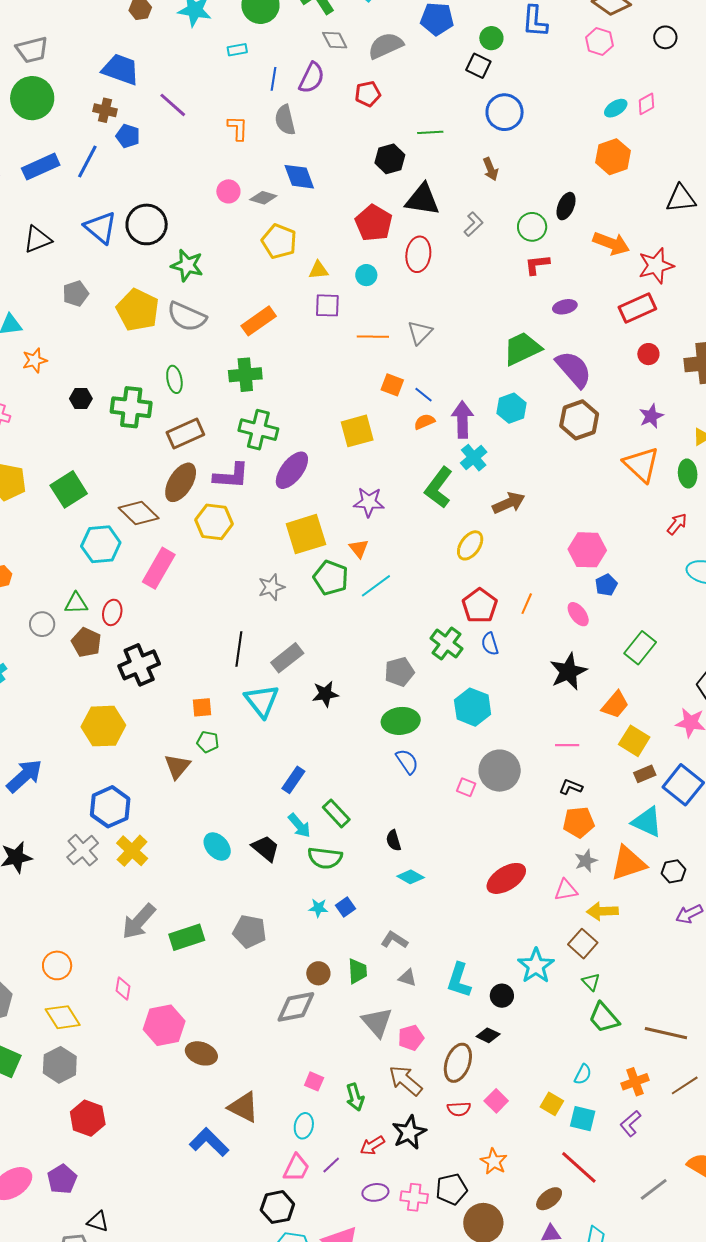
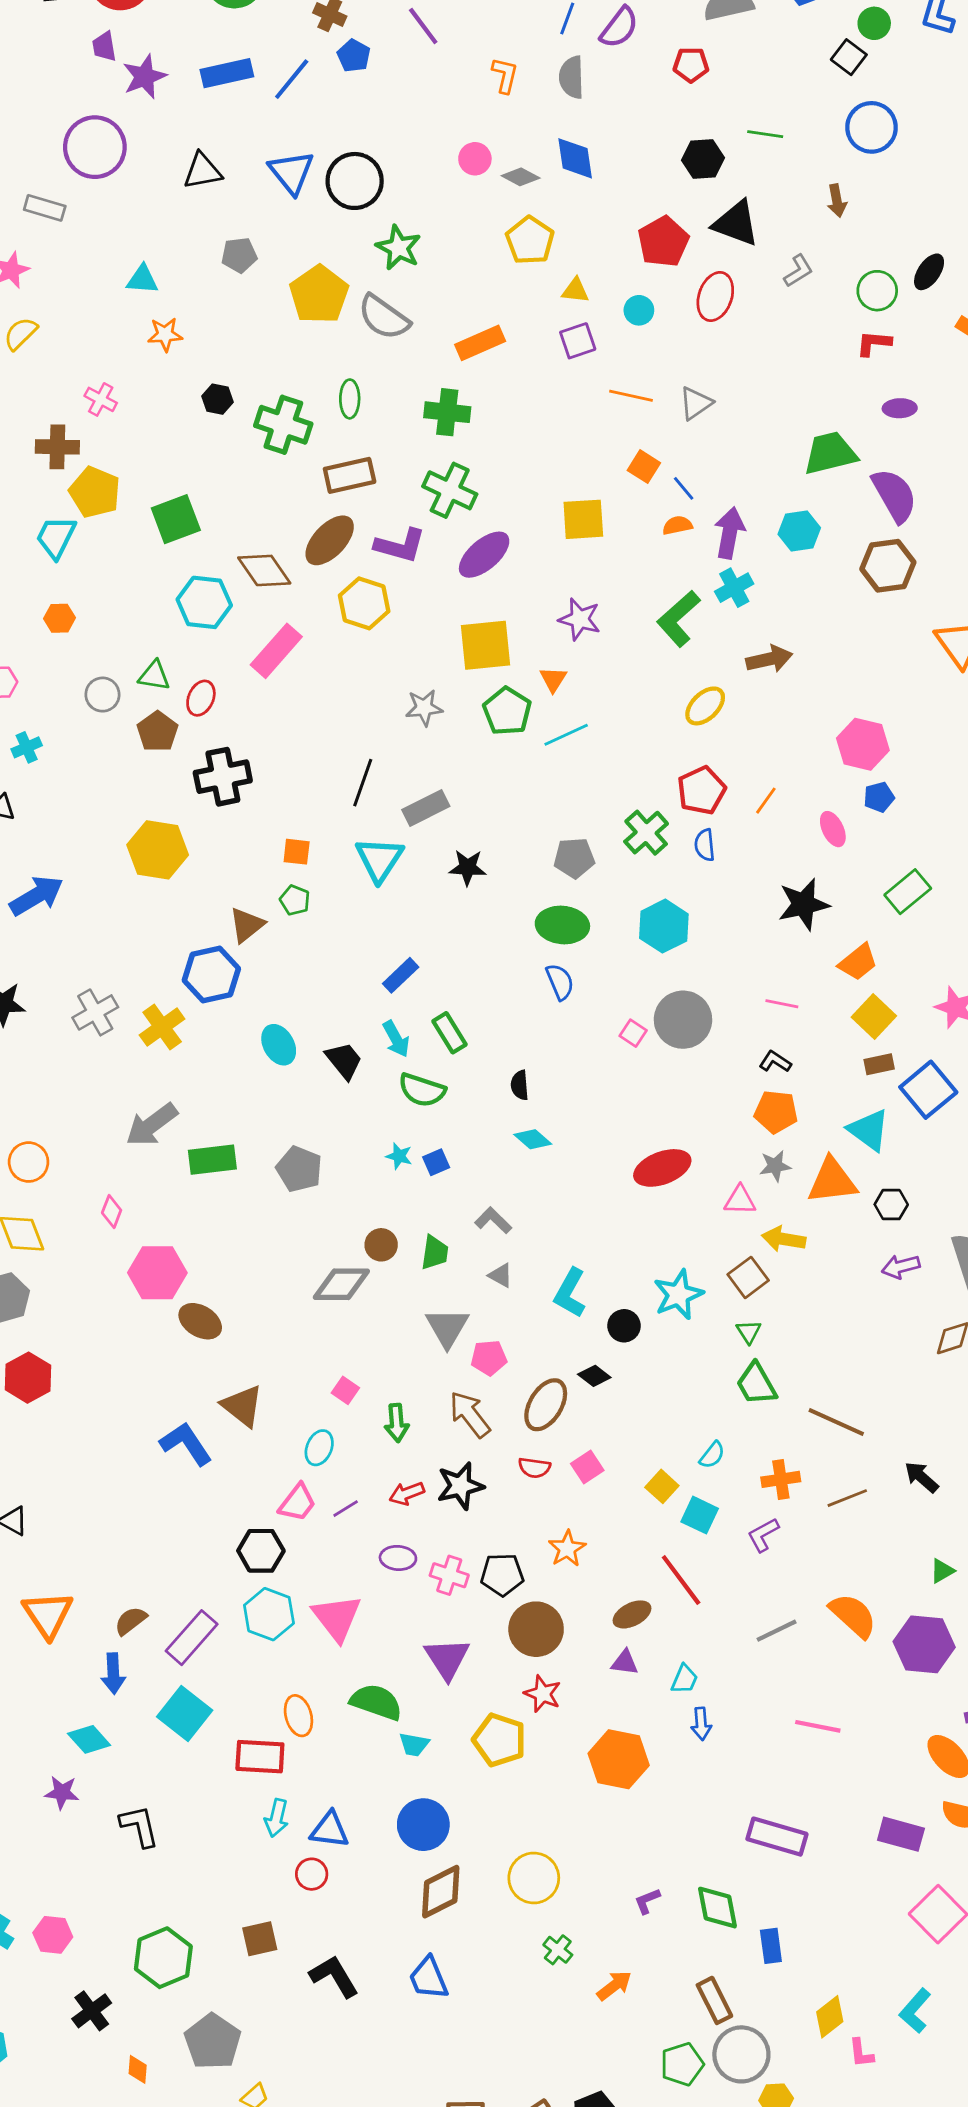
purple square: (327, 305) -> (578, 341), turned -32
blue hexagon: (110, 807) -> (211, 975), moved

